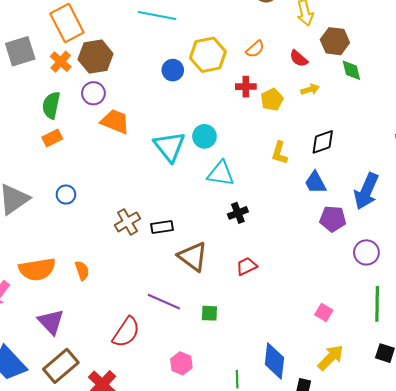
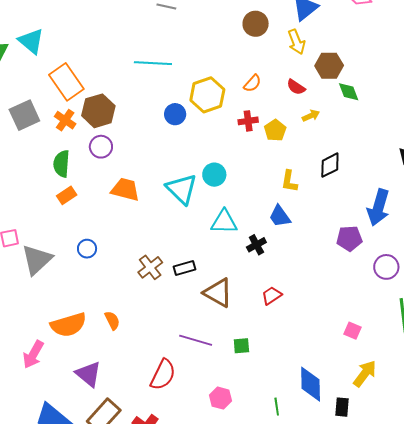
orange trapezoid: (115, 121) -> (125, 189), moved
cyan triangle: (221, 174) -> (224, 222), moved
blue trapezoid: (315, 183) -> (280, 216), moved

